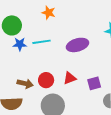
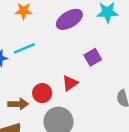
purple ellipse: (77, 45) -> (69, 19), moved
purple square: (94, 83) -> (93, 57), moved

